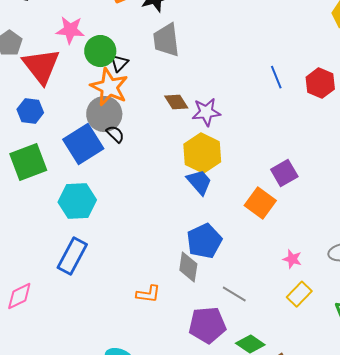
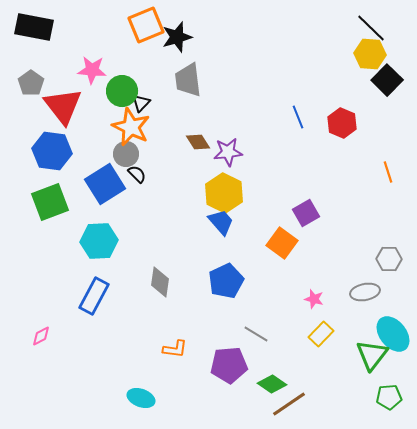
blue hexagon: (30, 111) -> (52, 151), size x1.5
gray circle: (104, 114) -> (126, 154), size x0.7
gray diamond: (188, 267) -> (160, 282), moved
orange L-shape: (148, 294) -> (175, 349), moved
pink diamond: (19, 296) -> (41, 336), size x0.7

